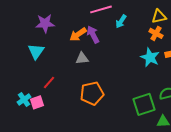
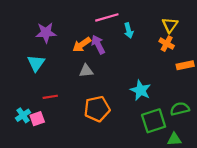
yellow triangle: (159, 16) -> (170, 25), turned -42
cyan arrow: (121, 21) -> (129, 30), turned -48
cyan star: (150, 57) -> (141, 90), moved
red line: (49, 82) -> (50, 97), turned 40

